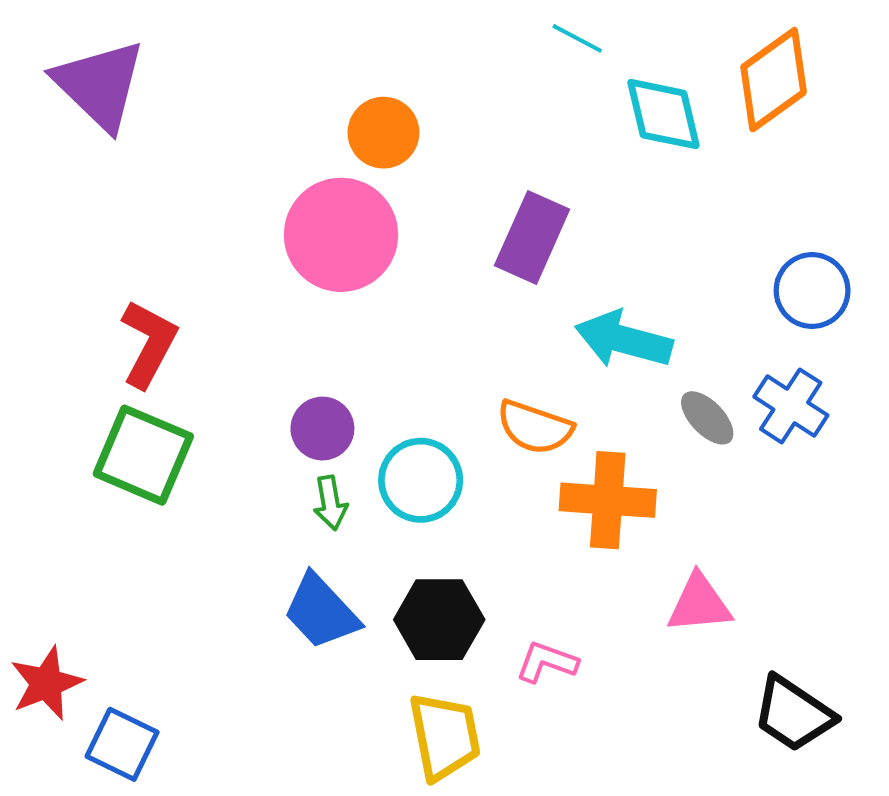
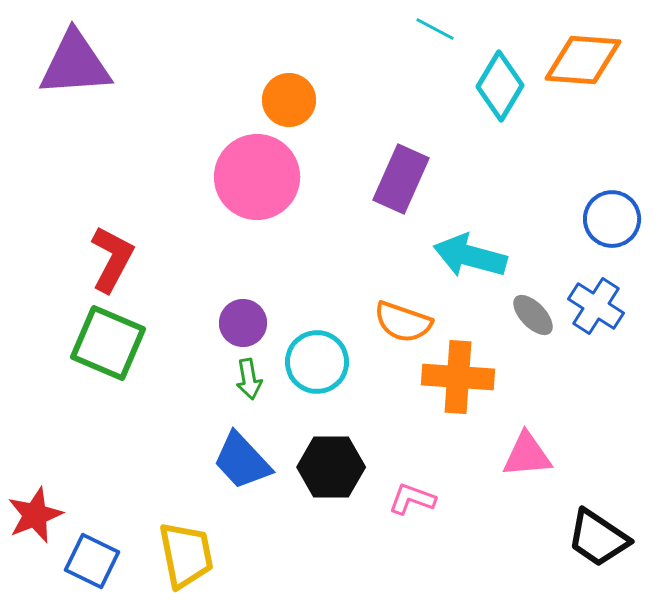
orange diamond: (774, 80) -> (583, 60), turned 40
purple triangle: (100, 85) -> (75, 64), turned -48
cyan diamond: (663, 114) -> (500, 86), turned 44
yellow trapezoid: (444, 736) -> (186, 555), moved

